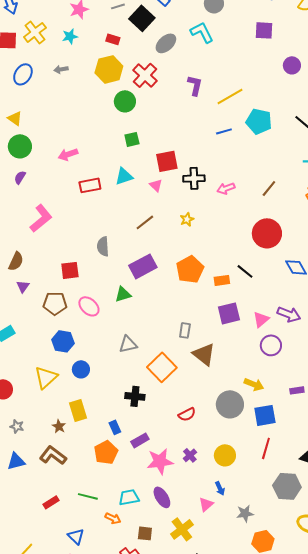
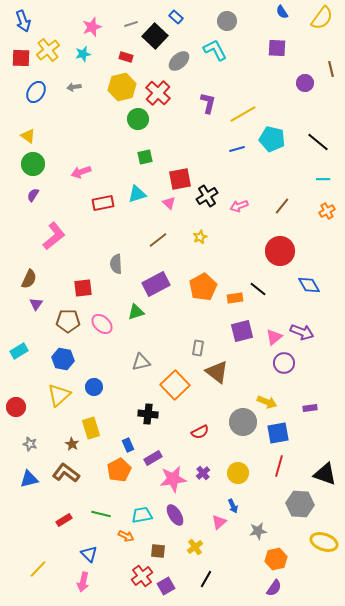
black cross: (194, 178) -> (207, 196), turned -30
blue hexagon: (63, 341) -> (63, 359), moved
yellow cross: (182, 529) -> (195, 547), size x0.7

